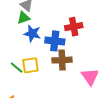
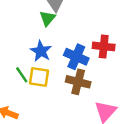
green triangle: (24, 18) -> (47, 18), turned -48
blue star: (32, 34) -> (41, 51), moved

